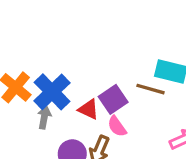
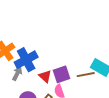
brown line: (151, 89) -> (86, 75), turned -42

